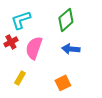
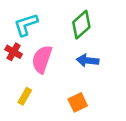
red cross: (11, 42) -> (14, 52), turned -32

